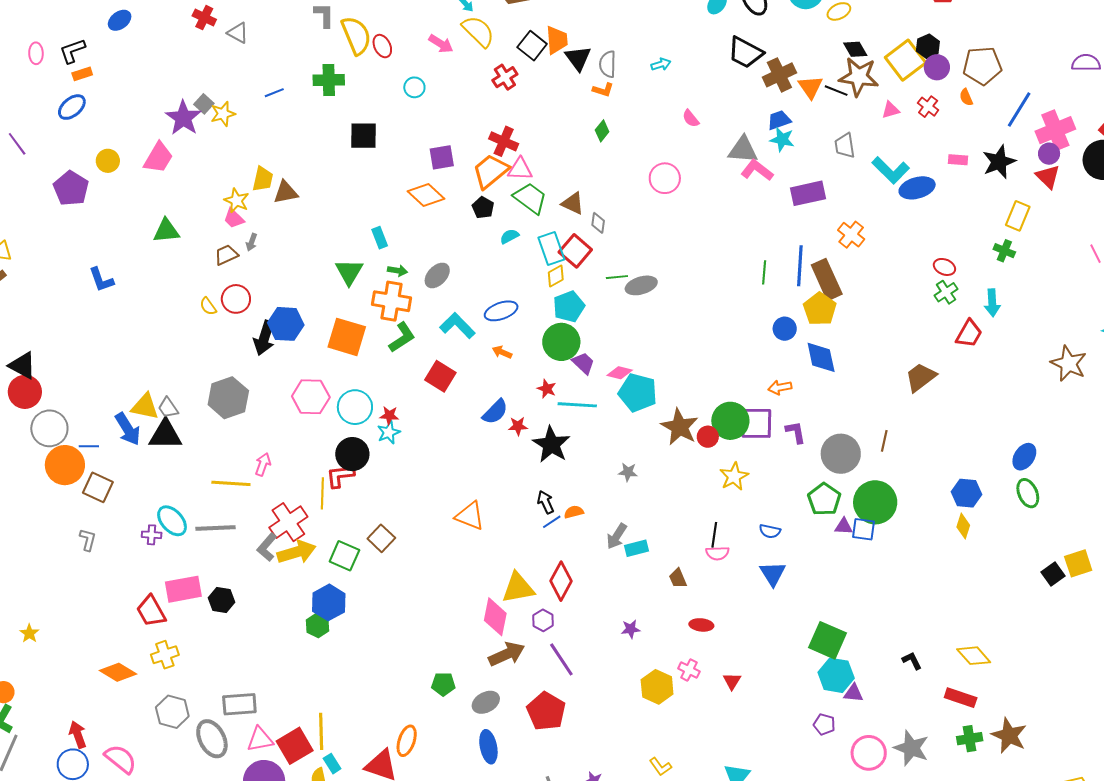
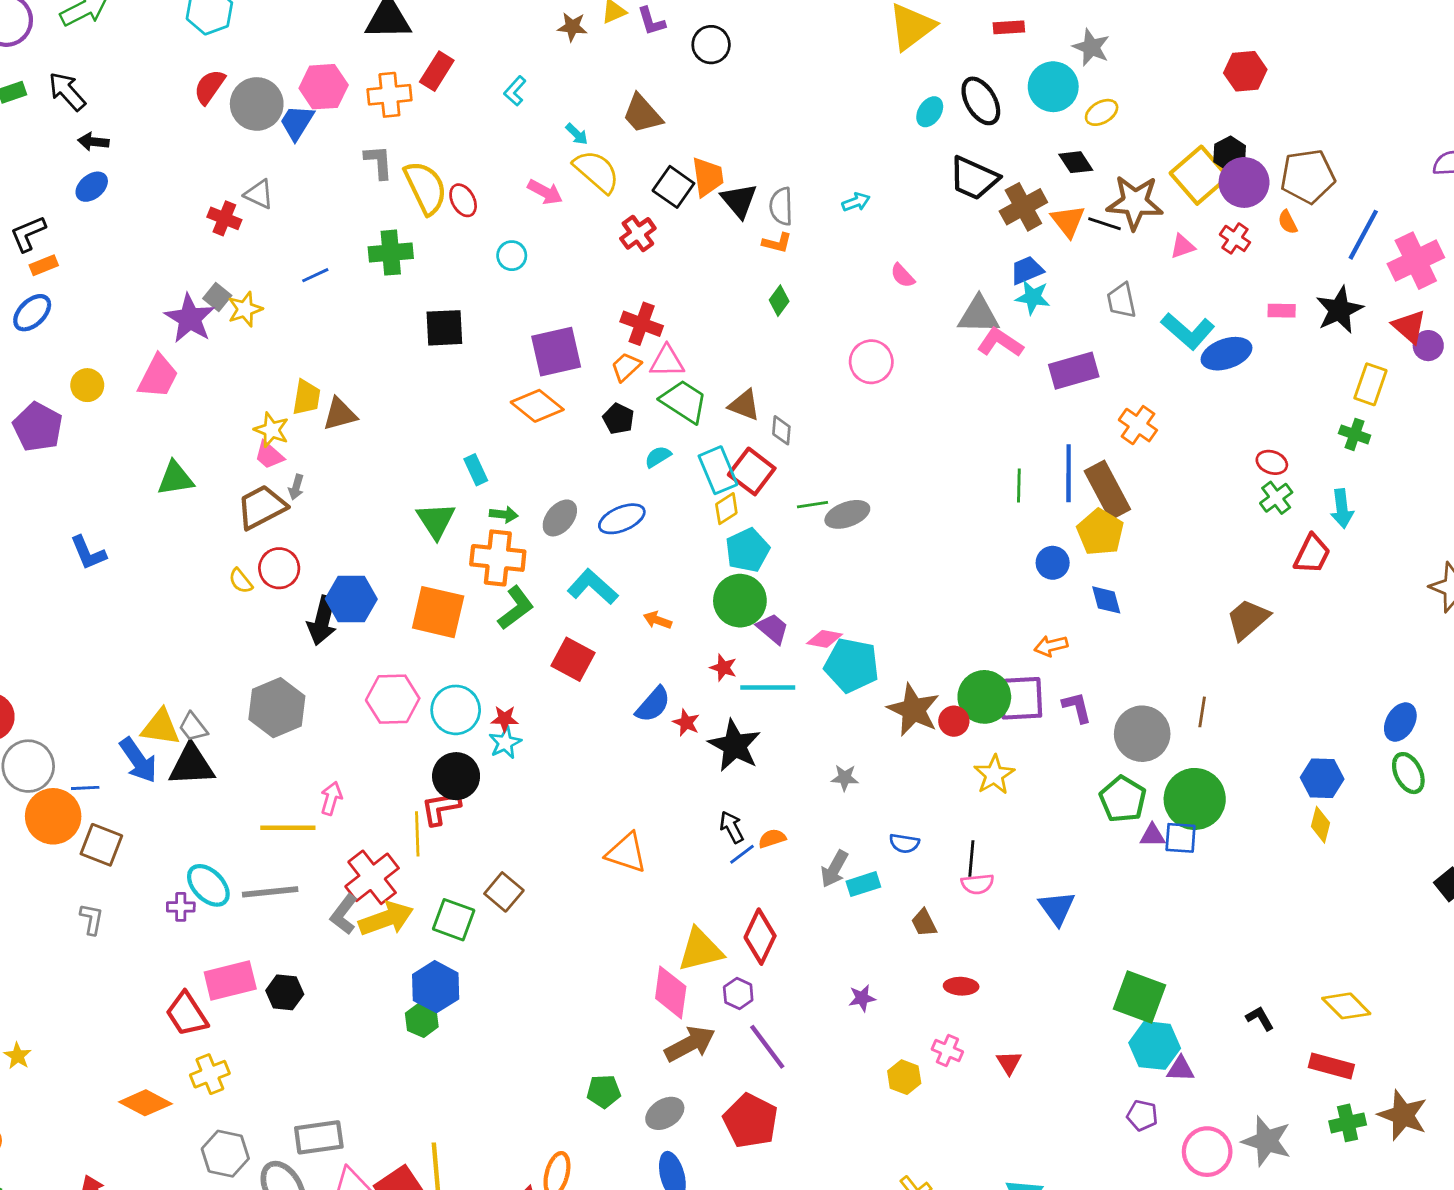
red cross: (204, 18) -> (224, 218), moved
black diamond: (855, 49) -> (1076, 162), moved
purple circle: (937, 67) -> (1244, 182), size x1.4
purple circle: (1049, 154) -> (1428, 346), moved
purple square: (442, 157) -> (556, 352), size x1.4
orange trapezoid: (491, 171) -> (626, 367), size x0.6
brown trapezoid: (226, 255) -> (262, 507), size x1.5
blue ellipse: (501, 311) -> (622, 519), moved
blue diamond: (821, 357) -> (1106, 600), size x0.7
red star: (518, 426) -> (686, 723), turned 30
blue semicircle: (770, 531) -> (904, 843), moved
yellow hexagon: (657, 687) -> (904, 1077), size x0.7

